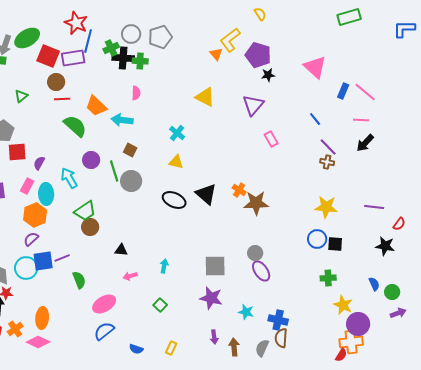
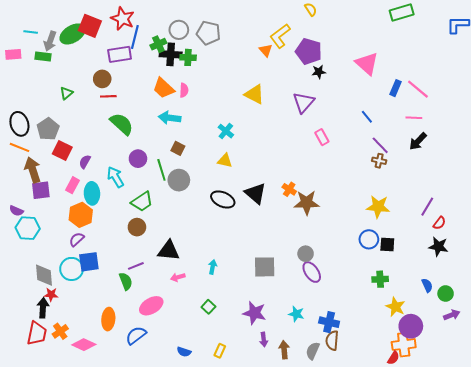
gray pentagon: (160, 37) -> (208, 33), turned 30
red square: (48, 56) -> (90, 26), moved
orange trapezoid: (96, 106) -> (164, 88), moved
red square: (17, 152) -> (62, 150), turned 30
purple line: (374, 207) -> (427, 207), turned -66
green trapezoid: (85, 211) -> (142, 202), moved
red semicircle: (399, 224) -> (439, 223), moved
black triangle: (121, 250) -> (169, 251), size x1.6
purple line: (62, 258) -> (136, 266), moved
purple star: (211, 298) -> (254, 313), moved
orange ellipse: (42, 318) -> (108, 319), moved
blue semicircle: (104, 331) -> (136, 335), moved

